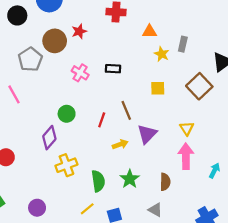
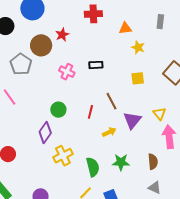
gray rectangle: (183, 44) -> (160, 22), moved
yellow triangle: (187, 128) -> (159, 114), moved
green star: (130, 179) -> (121, 162), turned -30
gray triangle: (155, 210) -> (155, 188), moved

